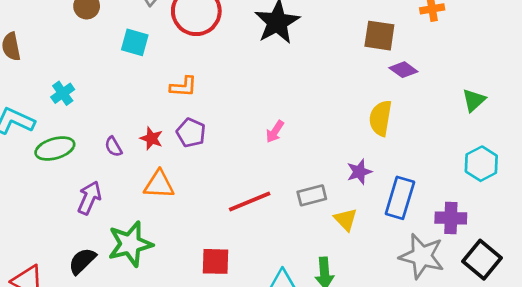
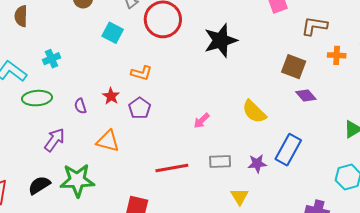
yellow semicircle: (380, 118) -> (254, 112), moved, turned -68
red star: (151, 138) -> (111, 96), moved
gray rectangle: (312, 195) -> (220, 162), moved
blue rectangle: (400, 198) -> (288, 150), moved

